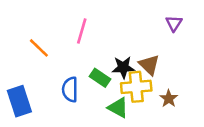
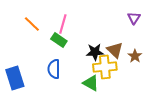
orange line: (39, 48) -> (32, 24), moved
green rectangle: (100, 78) -> (59, 40), moved
brown star: (169, 99) -> (135, 56), moved

